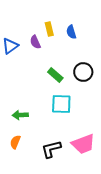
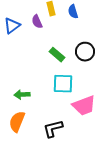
orange semicircle: (15, 142) -> (17, 122), size x1.5
pink trapezoid: (83, 144) -> (84, 106), moved

